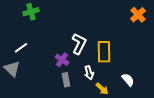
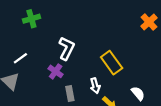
white L-shape: (79, 44) -> (67, 48), moved
yellow rectangle: (104, 52) -> (112, 63), turned -35
purple cross: (62, 60) -> (56, 71), moved

